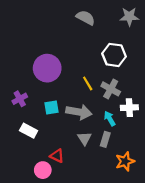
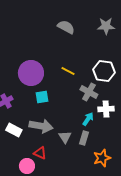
white hexagon: (114, 55) -> (104, 71), moved
yellow line: (88, 83) -> (68, 71), moved, turned -32
cyan square: (52, 108) -> (42, 97), moved
gray arrow: (79, 112) -> (41, 126), moved
cyan arrow: (110, 119) -> (88, 119), turned 64

